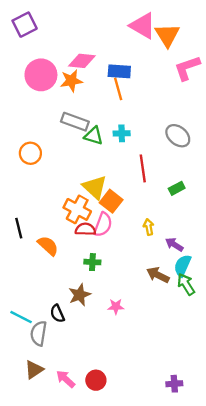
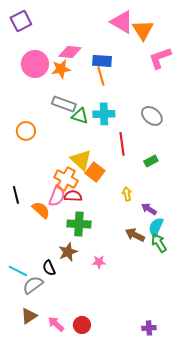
cyan cross: (122, 133) -> (104, 114), size x1.5
pink semicircle: (103, 225) -> (57, 196), moved
green cross: (92, 262) -> (79, 224), size x1.6
gray semicircle: (39, 333) -> (33, 285), turned 45

